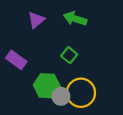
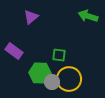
green arrow: (75, 19) -> (88, 16), moved
green square: (69, 55) -> (59, 55), moved, turned -32

